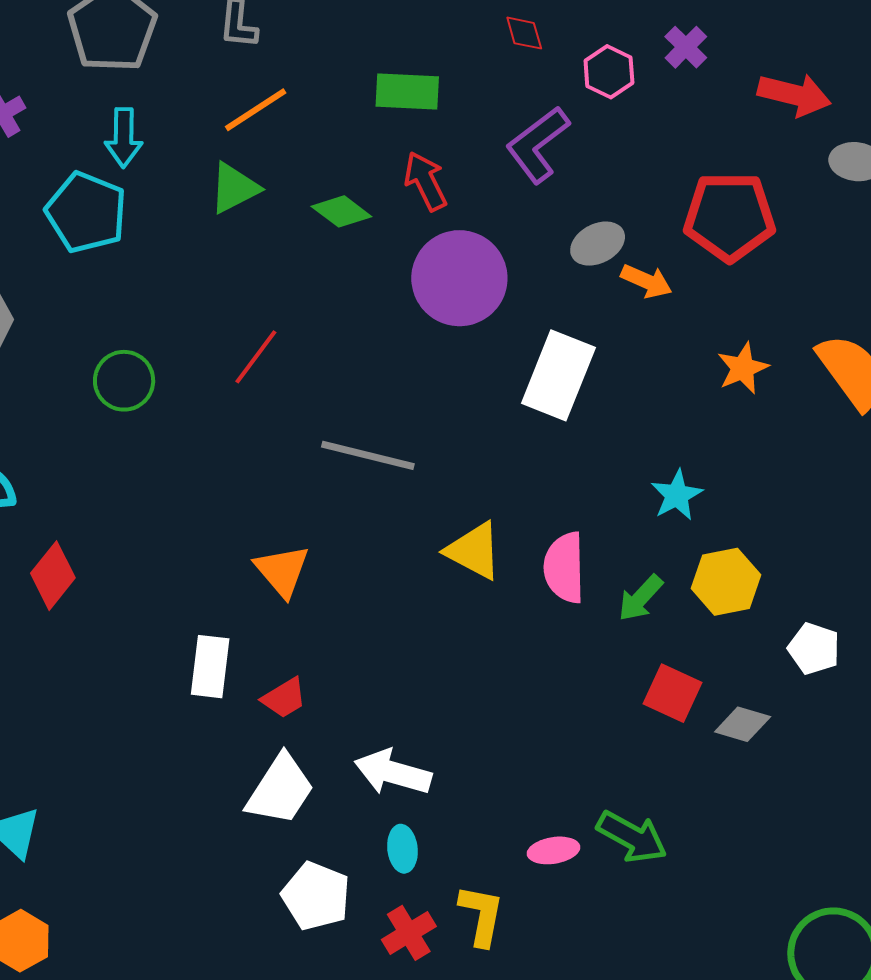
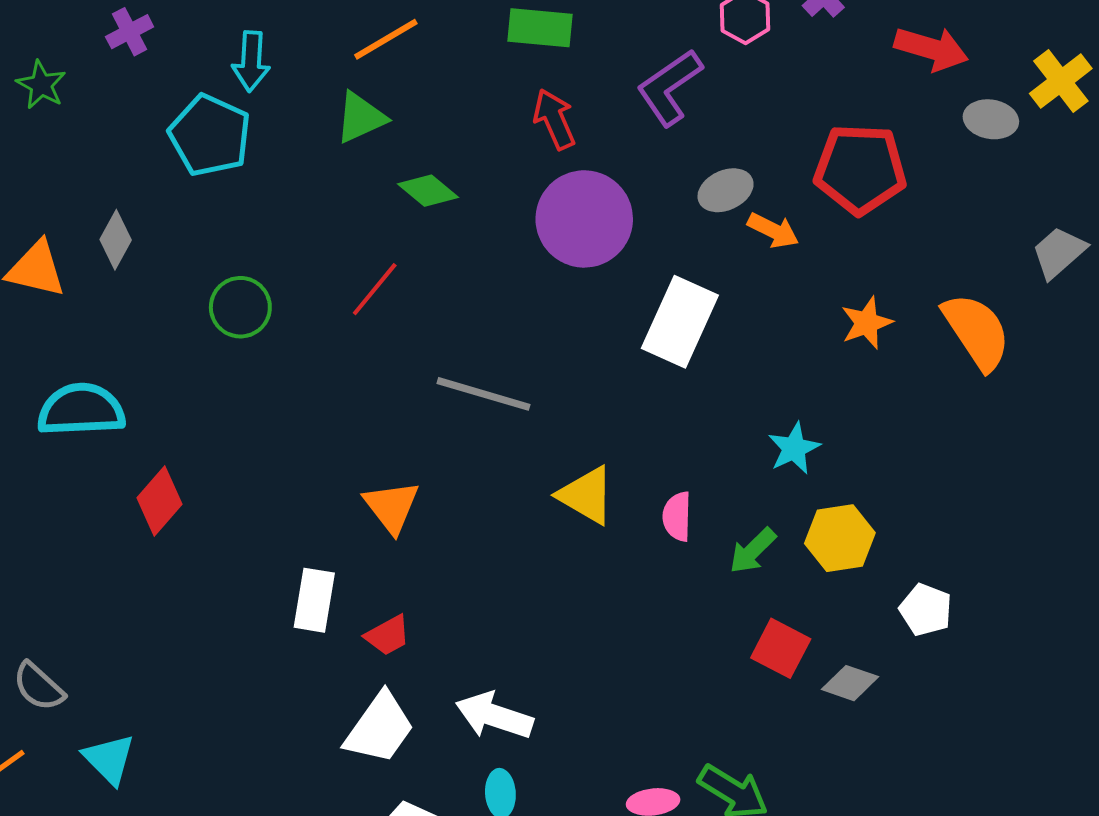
green diamond: (341, 211) -> (428, 191), moved
pink semicircle: (564, 568) -> (677, 516), size x0.7

